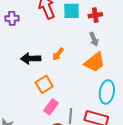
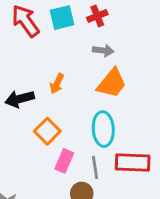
gray arrow: (94, 39) -> (103, 51), turned -48
cyan ellipse: (107, 92) -> (103, 129), moved

